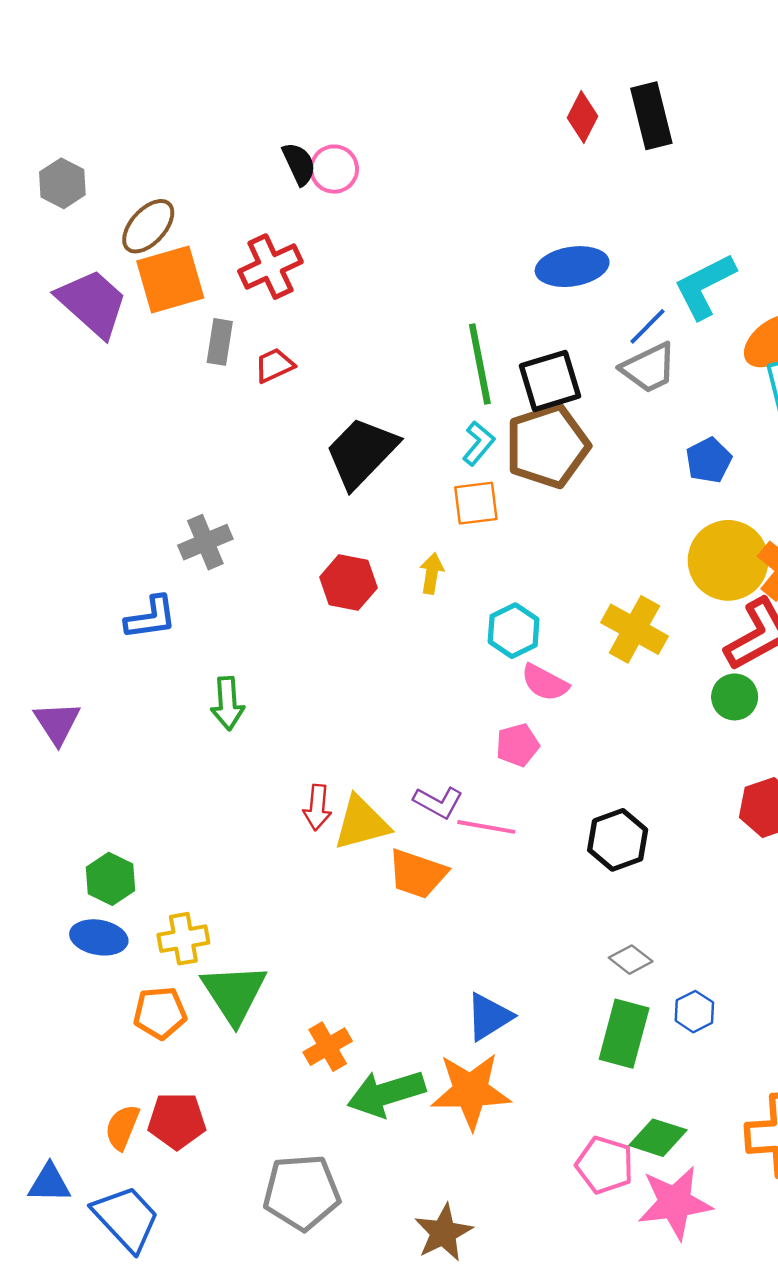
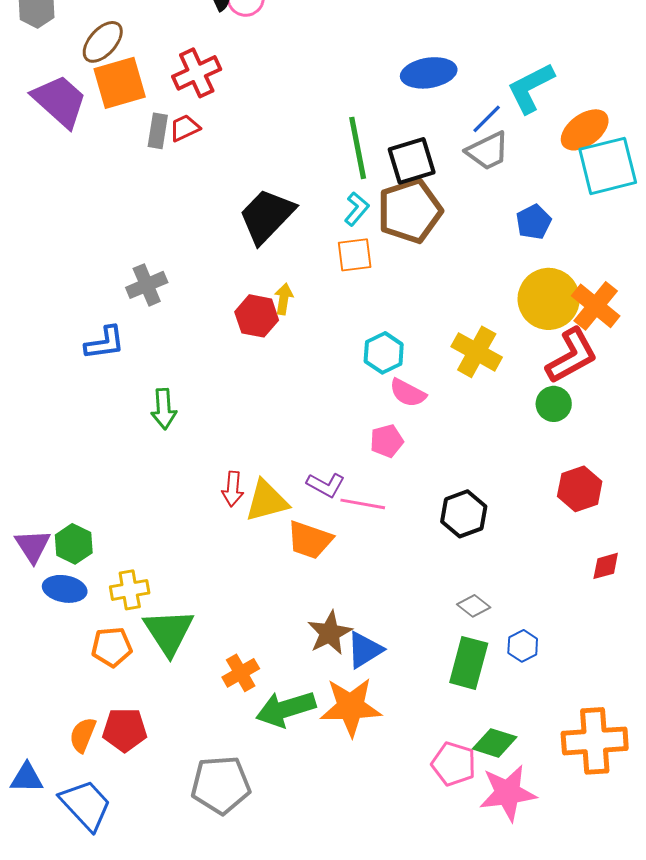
red trapezoid: (274, 365) -> (185, 128), moved
yellow arrow: (432, 573) -> (284, 299), moved
purple triangle: (57, 723) -> (33, 546), moved
brown star: (443, 1233) -> (330, 633), moved

